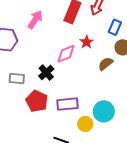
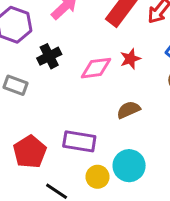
brown semicircle: (106, 64) -> (128, 110), moved
black cross: (46, 73) -> (49, 56), moved
red pentagon: (37, 101) -> (30, 152), moved

